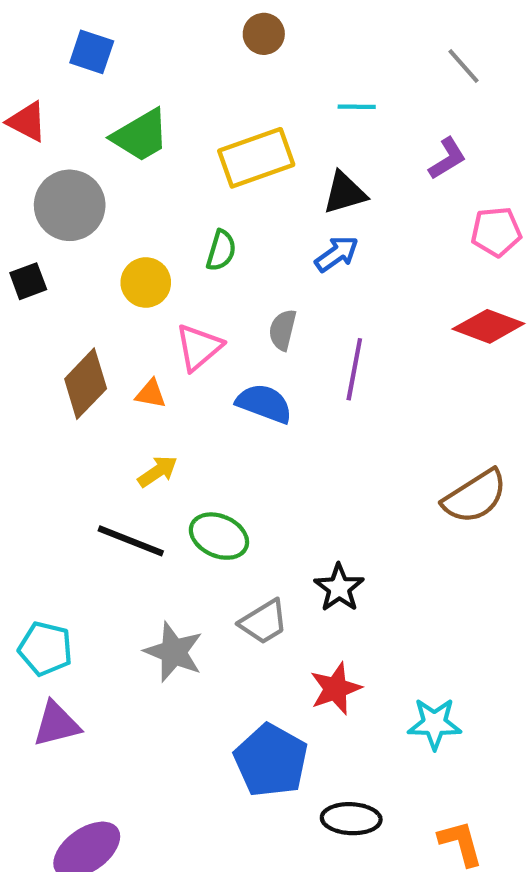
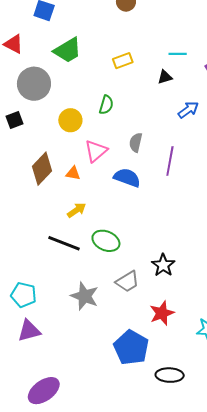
cyan line: (357, 107) -> (178, 54), moved
yellow rectangle: (256, 158) -> (123, 61), size x0.6
black triangle: (345, 193) -> (165, 77), size x0.7
blue arrow: (337, 254) -> (188, 110), moved

